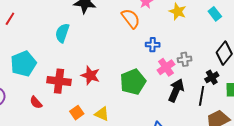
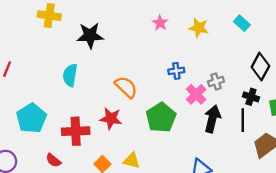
orange semicircle: (131, 19) -> (126, 87), moved
black cross: (212, 77) -> (251, 97), turned -32

